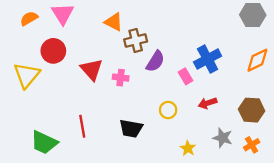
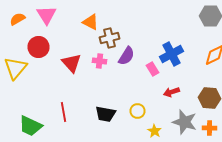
pink cross: (121, 78) -> (100, 61), moved
yellow circle: (168, 110) -> (138, 111), moved
gray star: (223, 138) -> (184, 122), size x1.4
orange cross: (252, 145) -> (210, 128), turned 32

